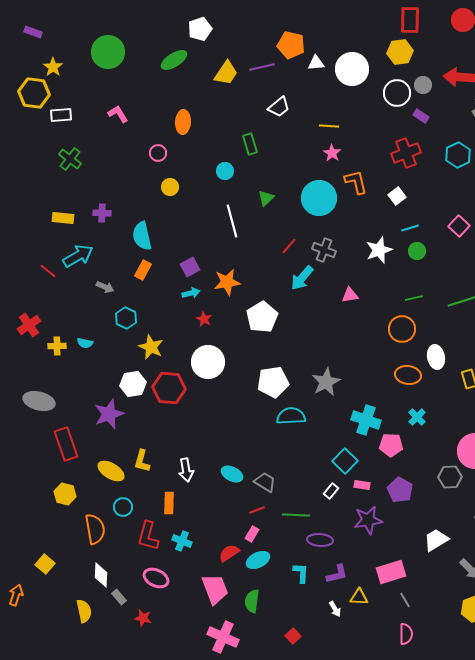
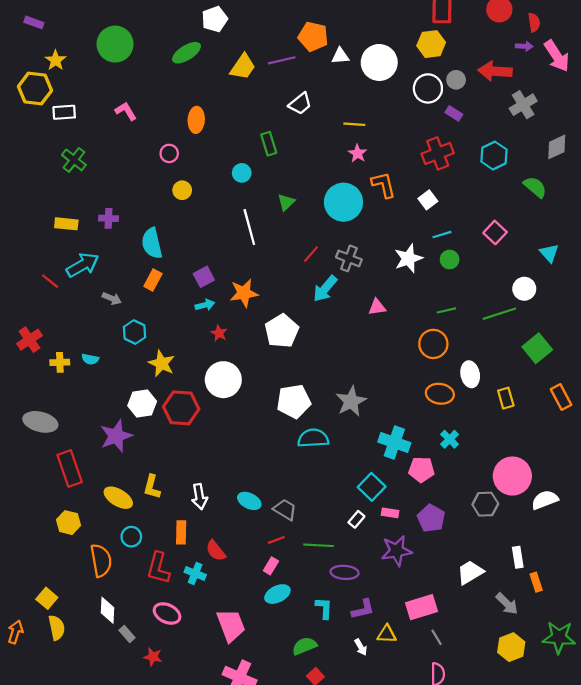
red semicircle: (229, 553) -> (216, 551), moved, turned -95
green semicircle: (252, 601) -> (304, 646), moved, turned 60
yellow semicircle: (84, 611) -> (57, 628), moved

